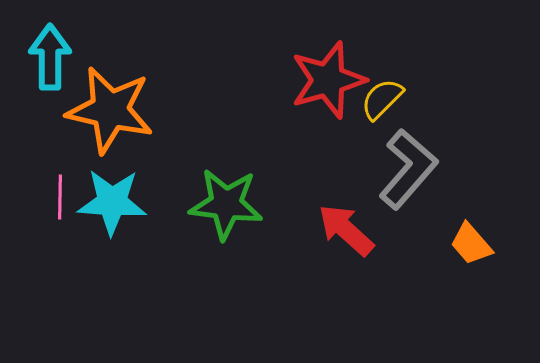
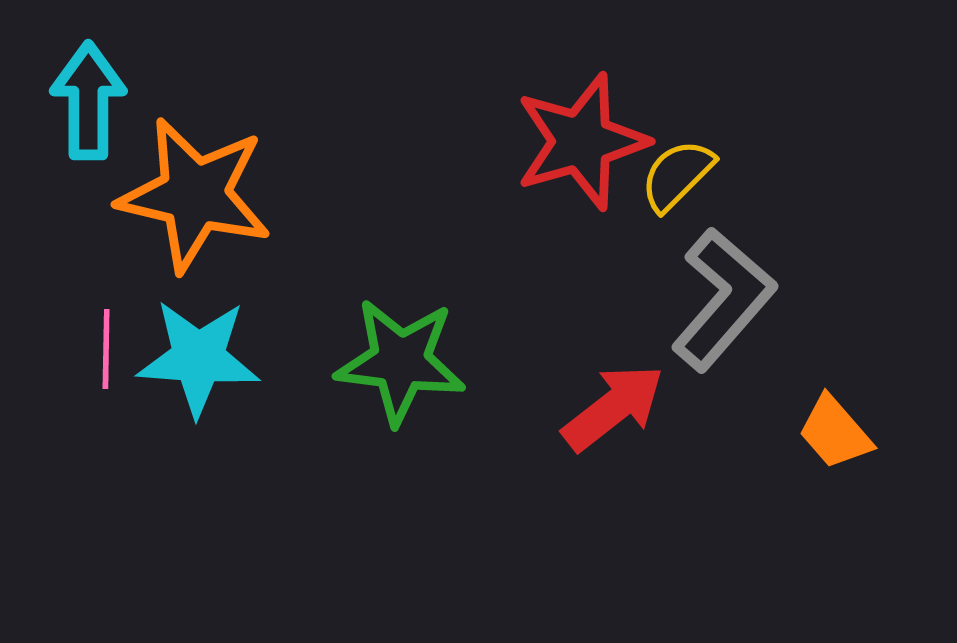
red arrow: (346, 230) -> (613, 408), turned 100

